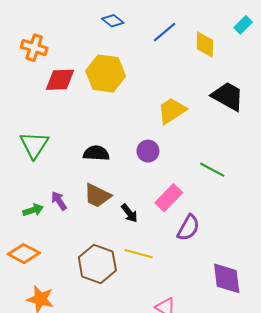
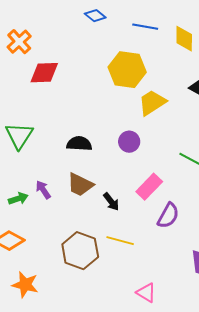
blue line: (165, 32) -> (145, 27), turned 50
orange cross: (34, 48) -> (19, 42), turned 30
yellow hexagon: (106, 73) -> (127, 70), moved

